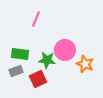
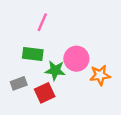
green rectangle: (20, 54) -> (33, 54), moved
orange star: (85, 64) -> (100, 75), turned -30

